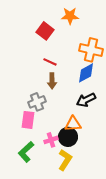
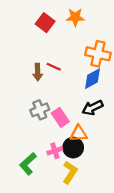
red square: (45, 31) -> (45, 23), moved
brown arrow: (52, 81) -> (38, 72), moved
pink rectangle: (28, 120) -> (60, 117), moved, turned -42

